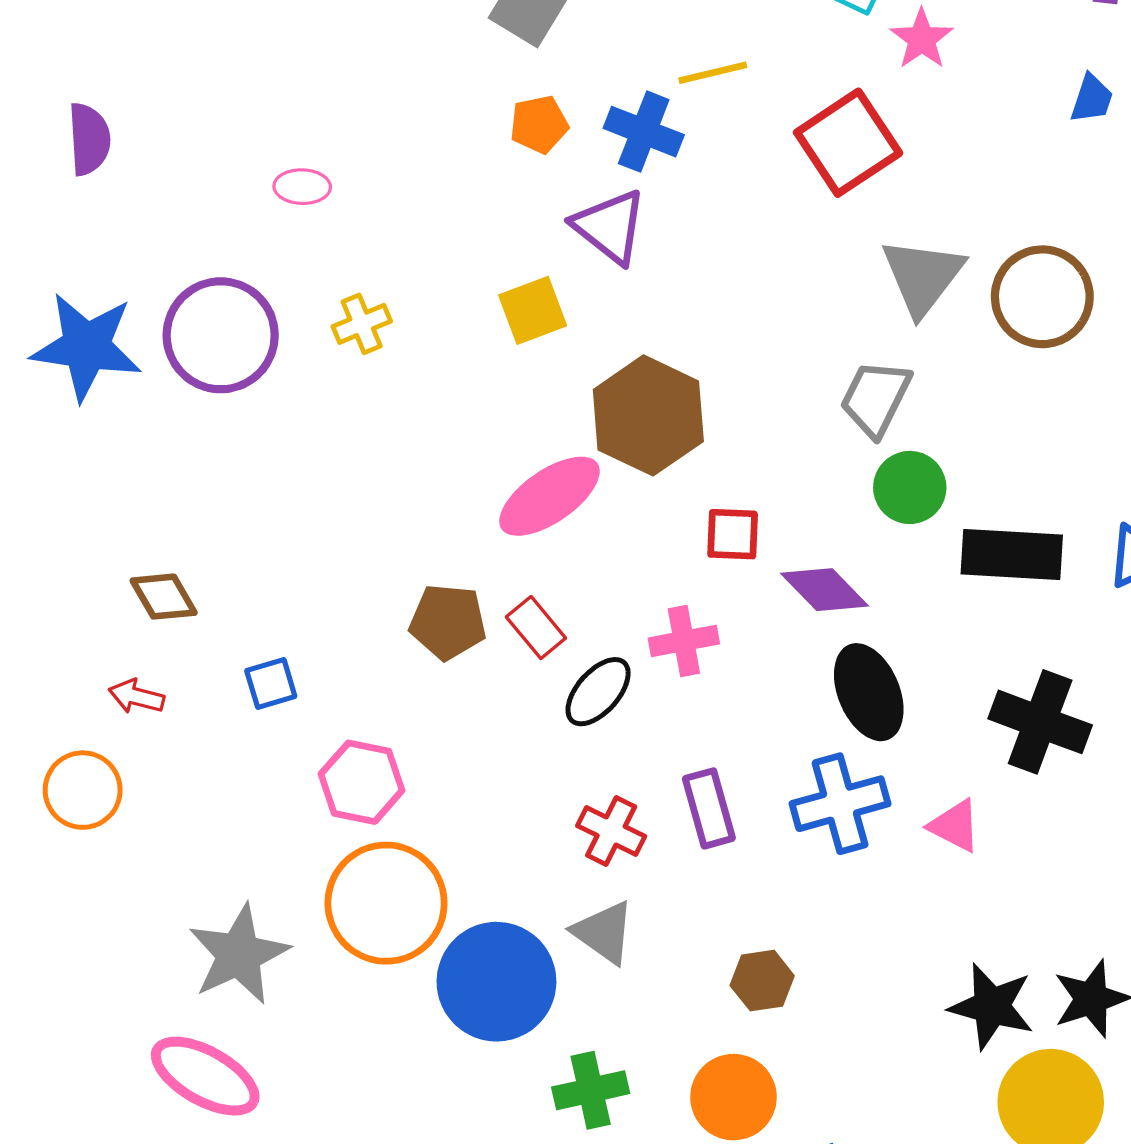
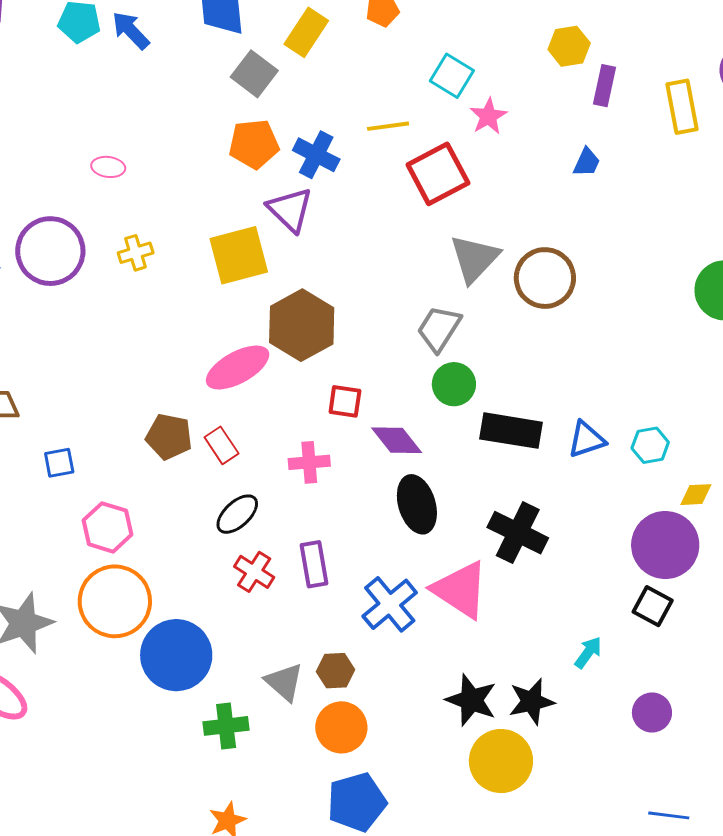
yellow line: (713, 73) -> (388, 126), moved
orange pentagon: (539, 124) -> (254, 144), size x1.4
yellow square: (533, 310) -> (239, 255), size x1.5
black ellipse: (598, 692) -> (237, 514), moved
blue cross: (840, 804) -> (390, 604), moved, turned -30
pink triangle: (955, 826) -> (460, 590), size x1.8
gray triangle: (604, 932) -> (284, 682), moved
orange circle: (733, 1097) -> (341, 727), moved

